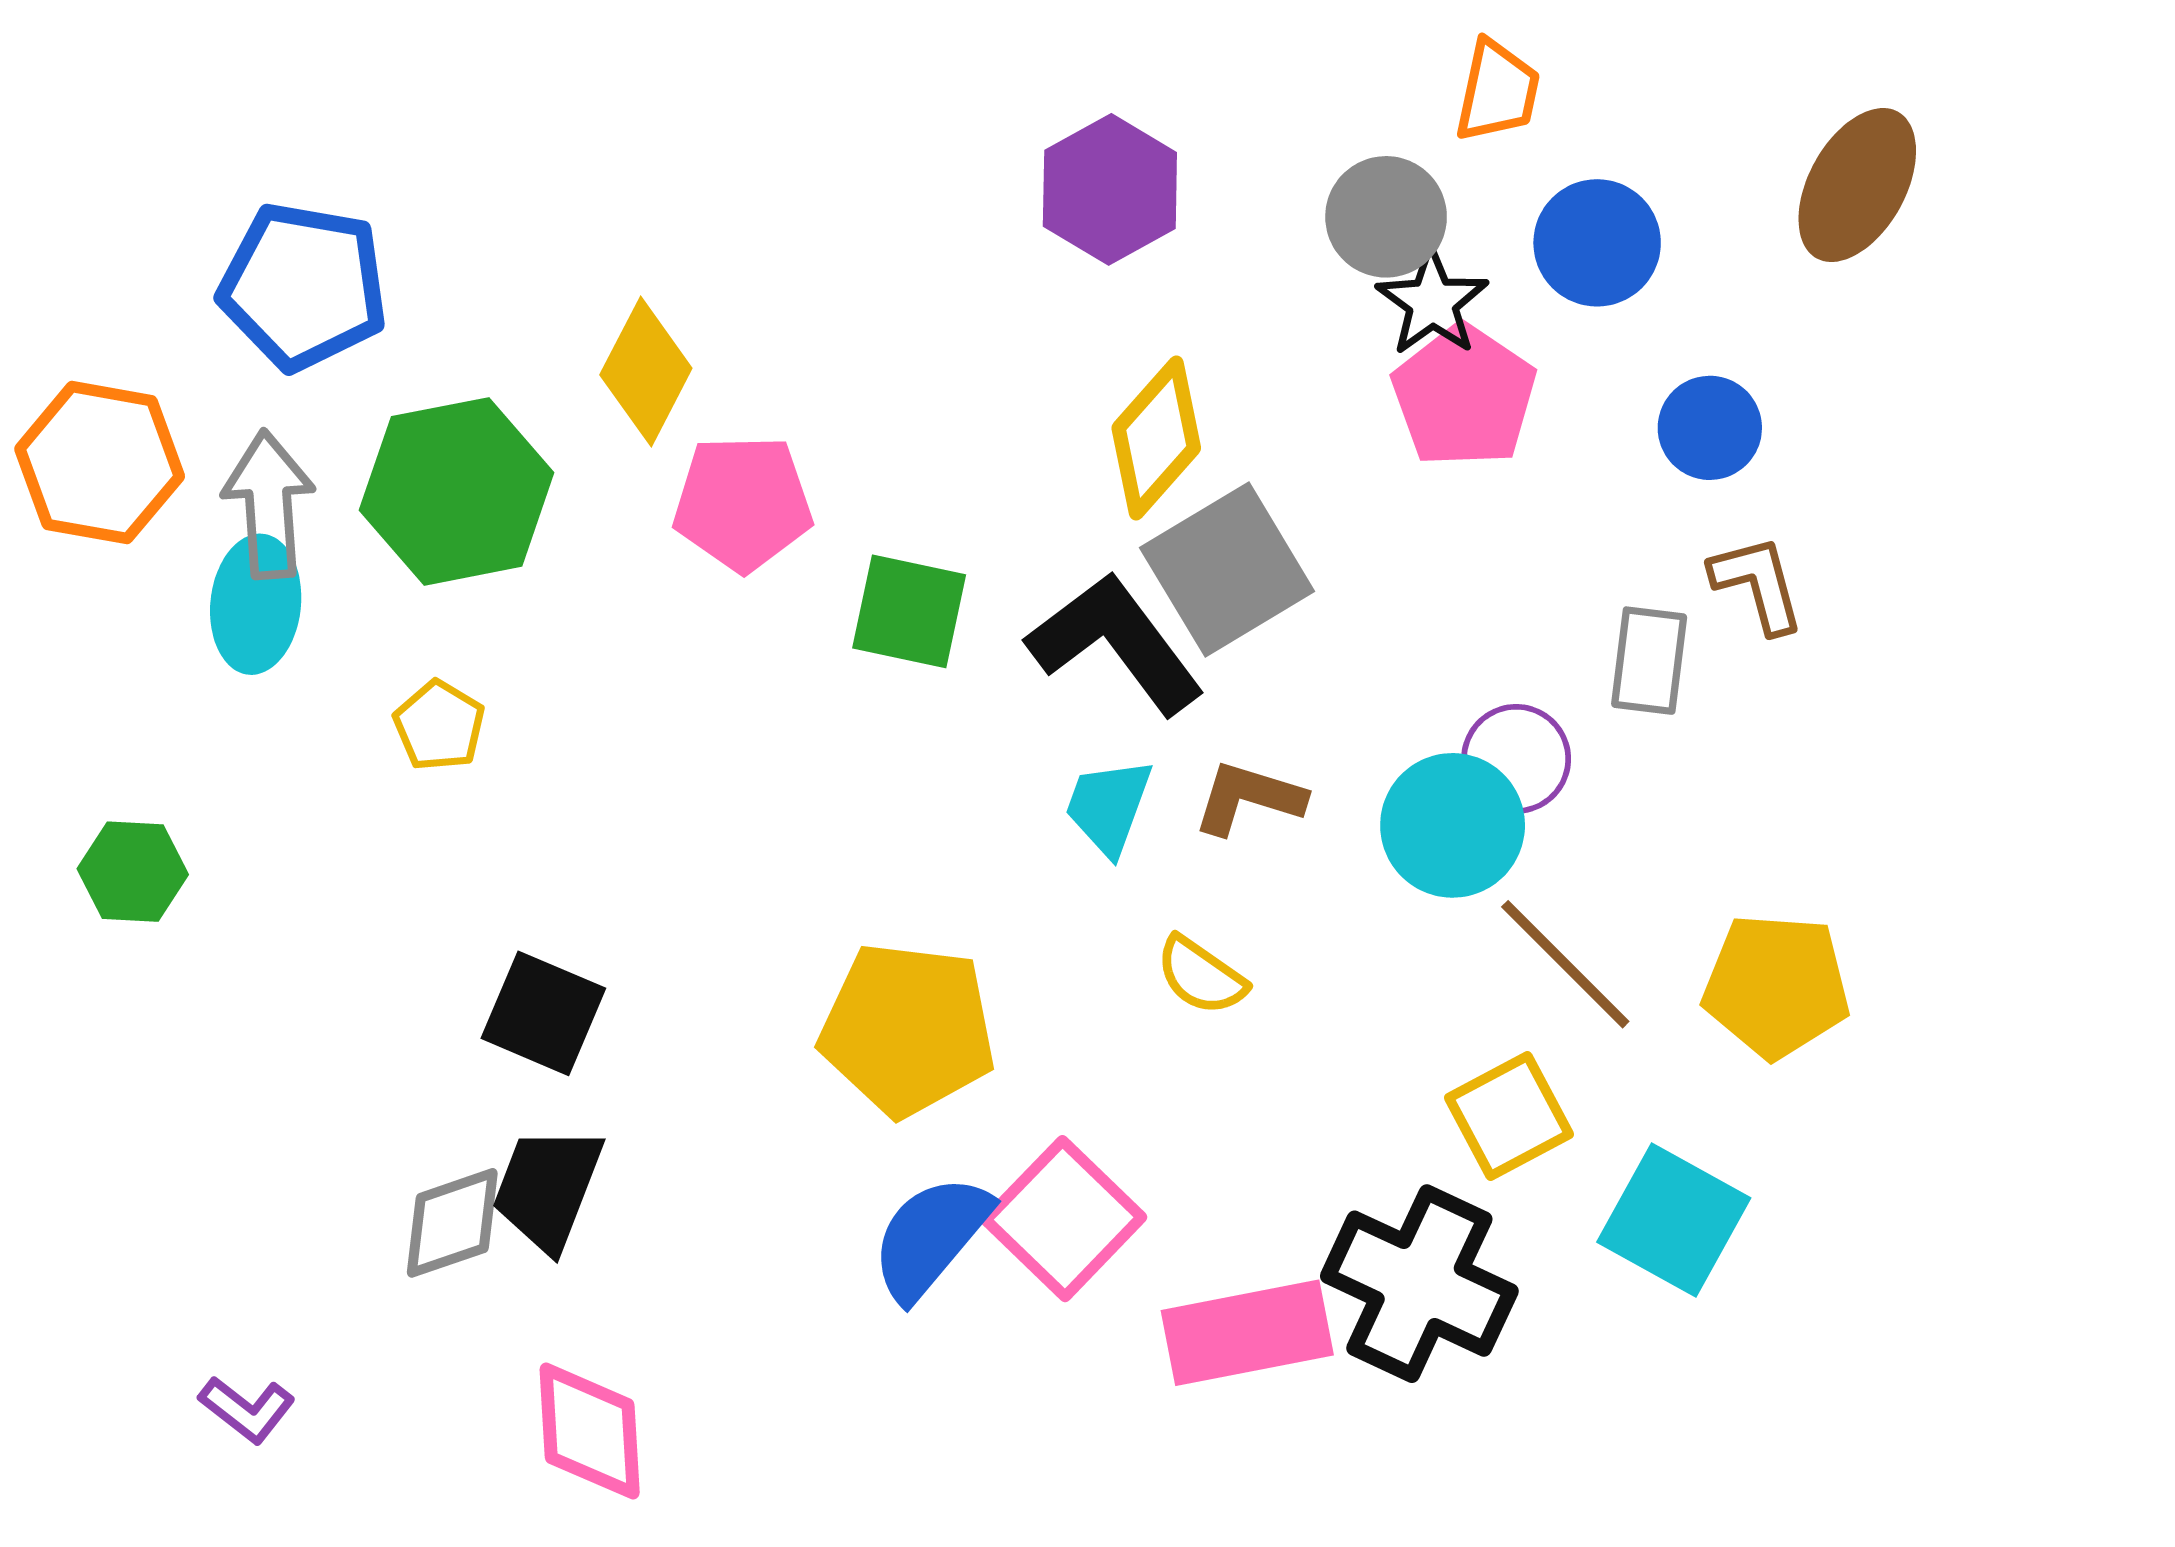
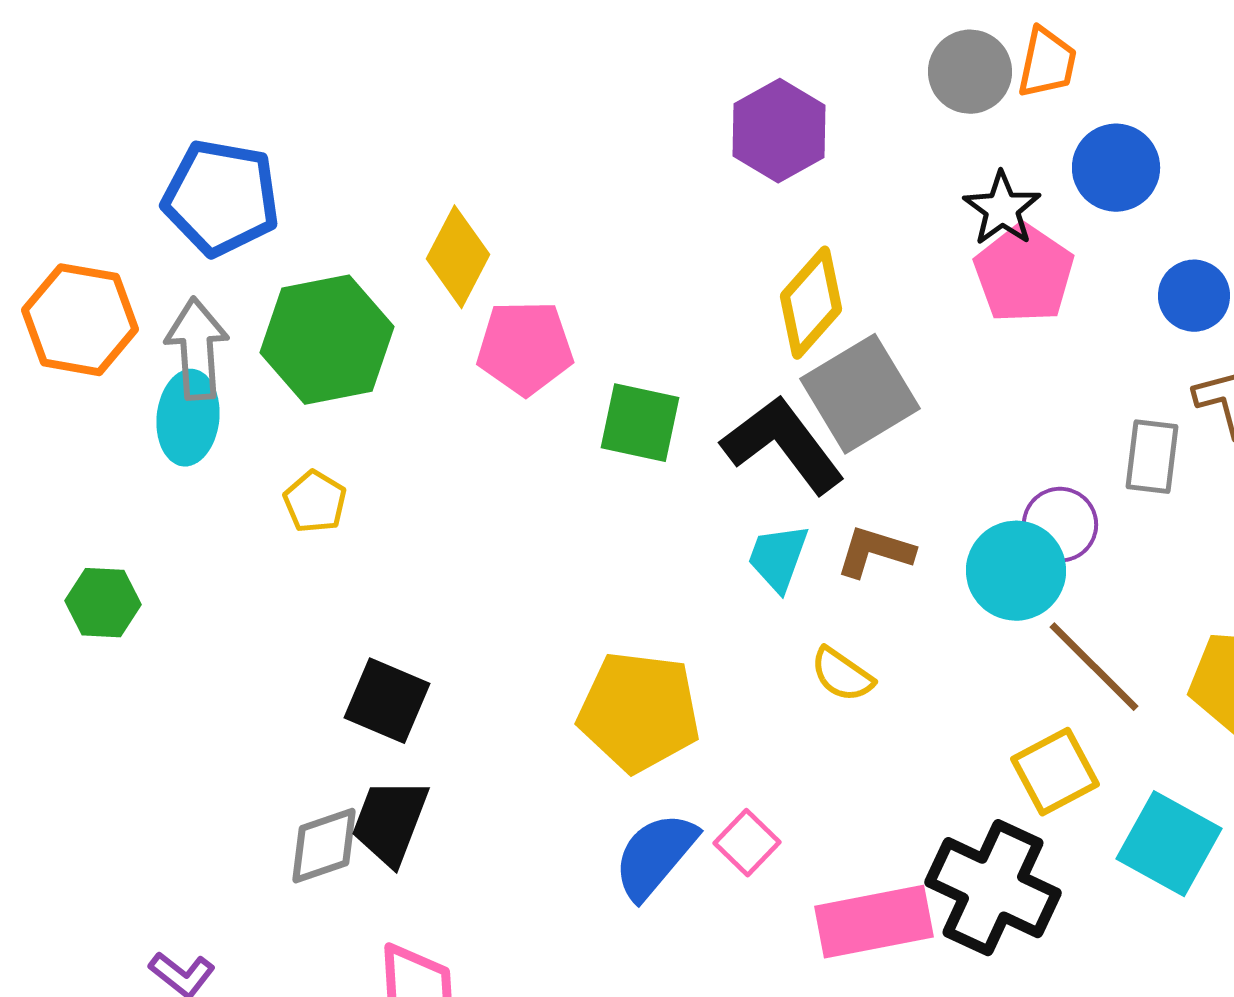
gray circle: (1386, 217) -> (970, 72), moved
pink square: (1064, 1219) -> (747, 843), size x0.6

